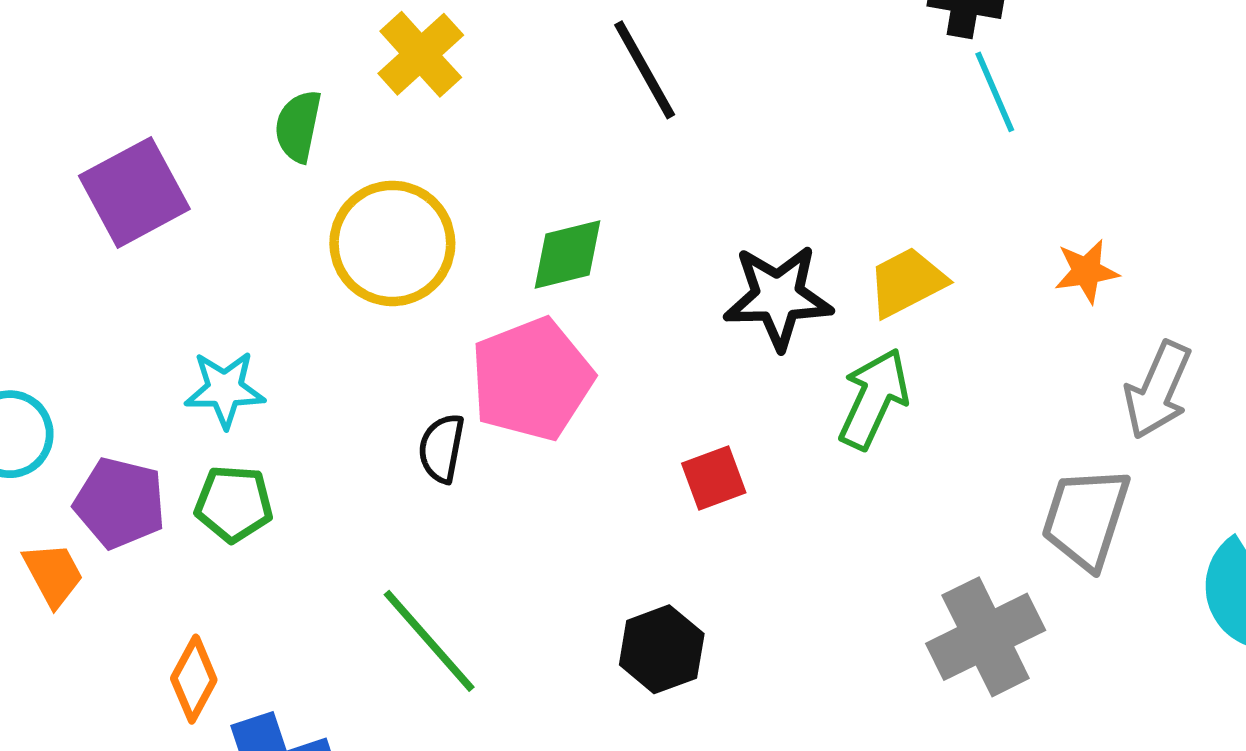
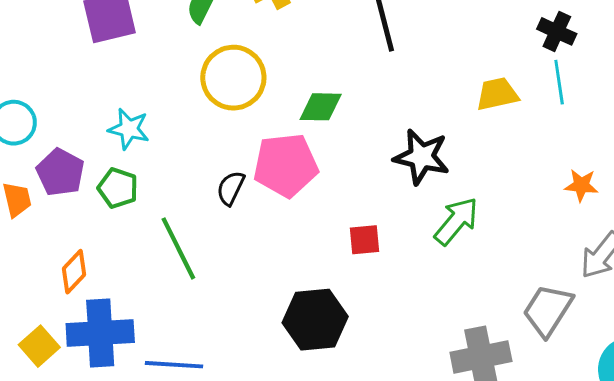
yellow trapezoid: (907, 282) -> (497, 94), moved
green line: (429, 641) -> (178, 248), moved
black hexagon: (662, 649) -> (315, 320), size x1.4

